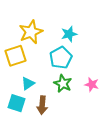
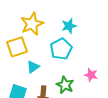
cyan triangle: (28, 83) -> (33, 67), moved
green star: (63, 83) -> (65, 85), moved

